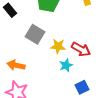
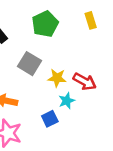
blue square: (82, 87) -> (50, 119), moved

